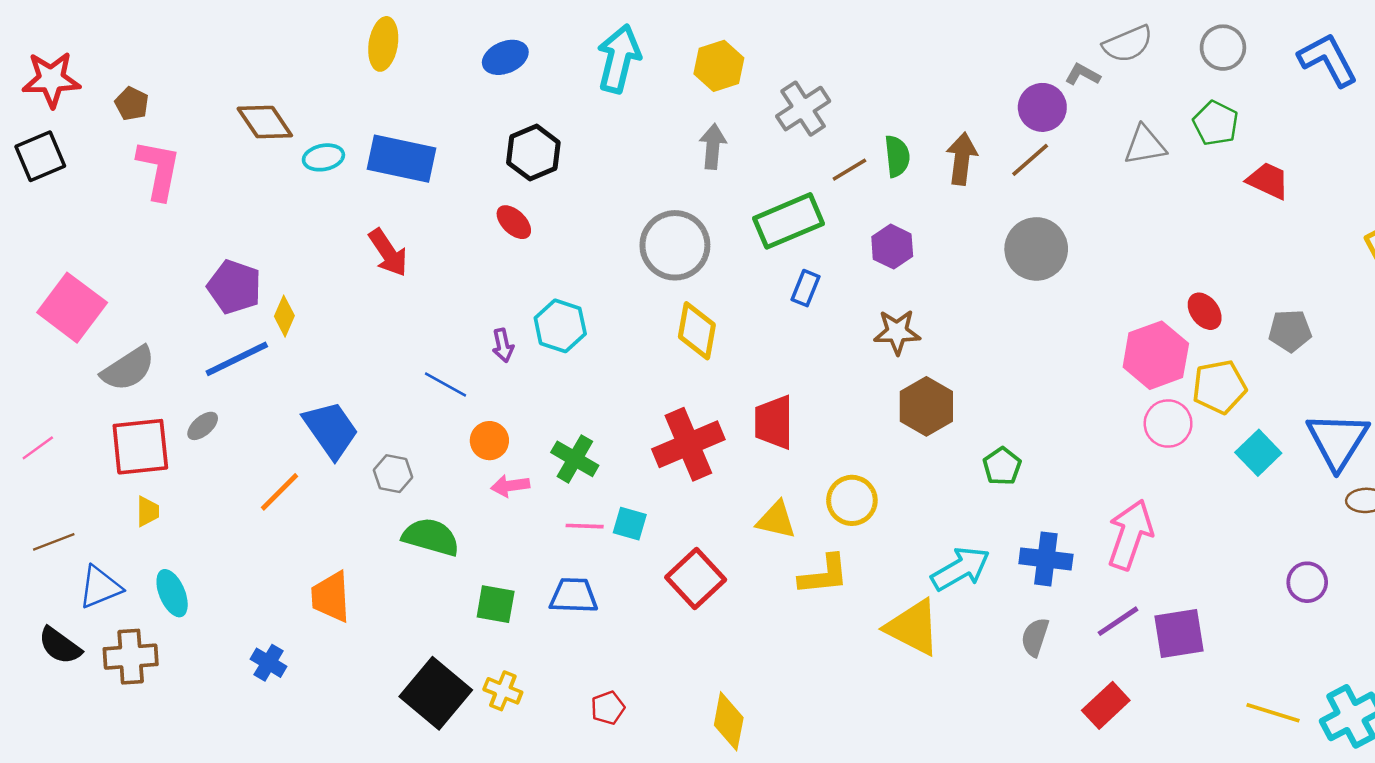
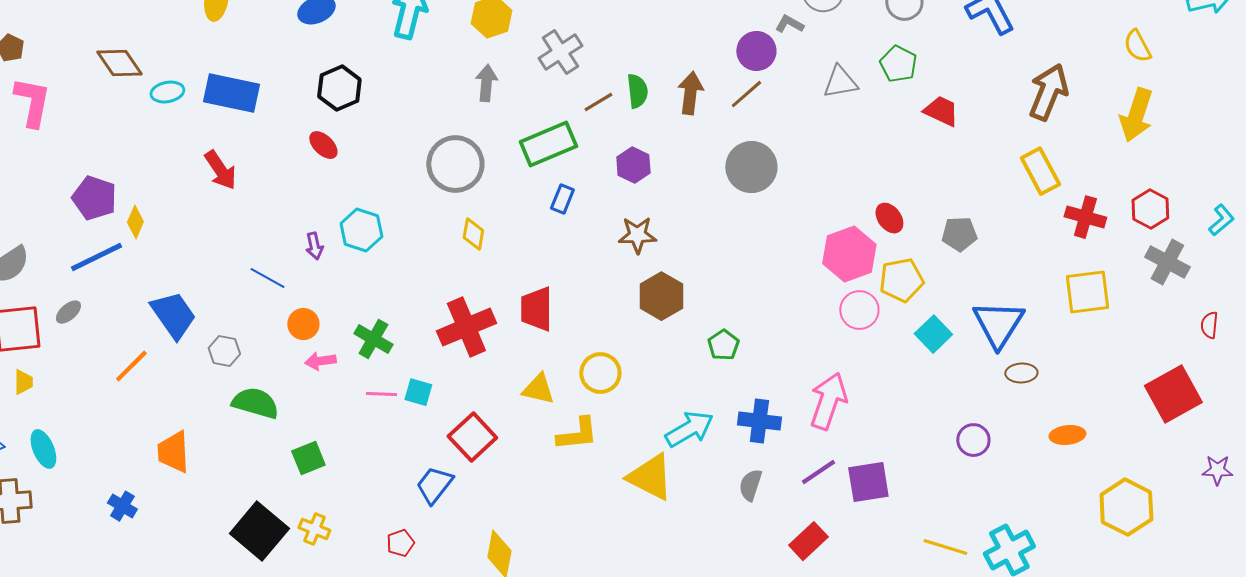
yellow diamond: (697, 331) -> (473, 234), size x0.7
blue trapezoid: (574, 596) -> (434, 485), moved, turned -54
green square: (496, 604) -> (308, 458), turned -32

